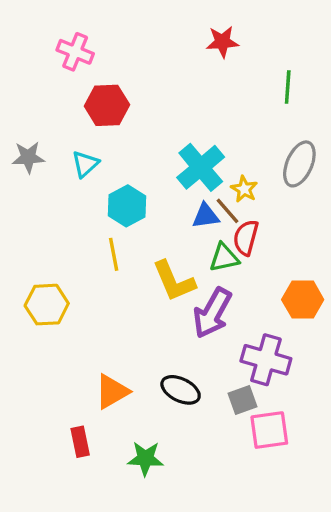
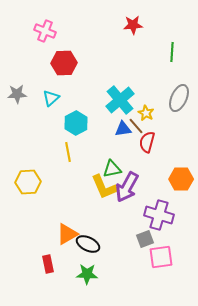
green triangle: (224, 258) -> (112, 169), moved
yellow L-shape: (174, 281) -> (104, 187), moved
black ellipse: (181, 390) -> (88, 244), moved

